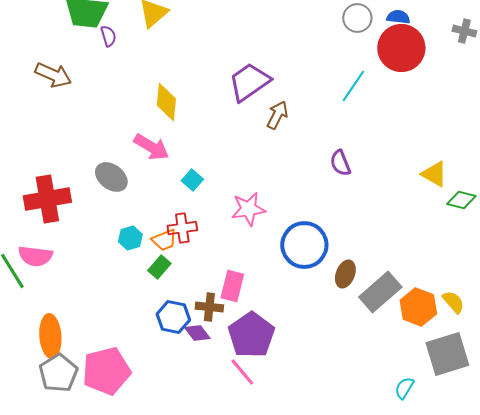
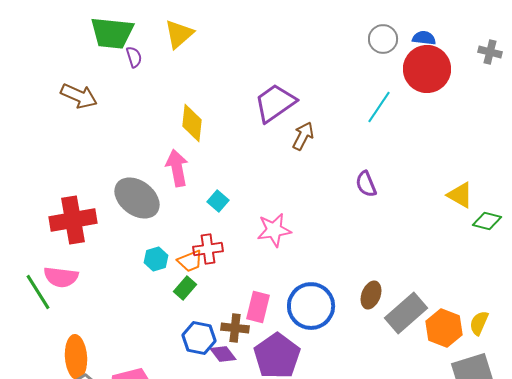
pink arrow: (151, 147) -> (177, 168), turned -132
gray ellipse: (111, 177) -> (137, 198), size x1.4
blue circle: (304, 245) -> (311, 306), moved
yellow semicircle: (453, 302) -> (479, 323), turned -115

